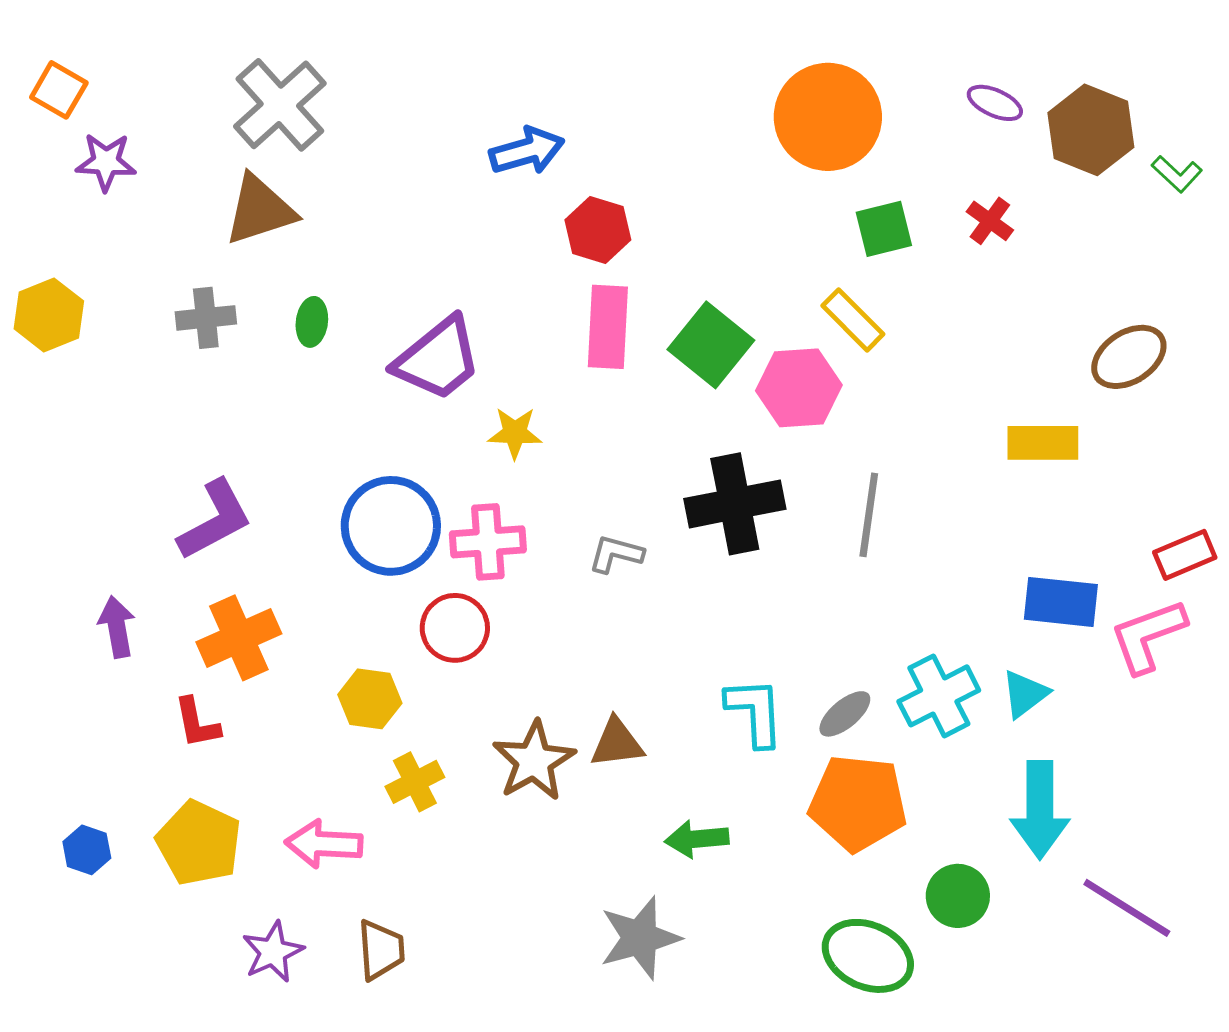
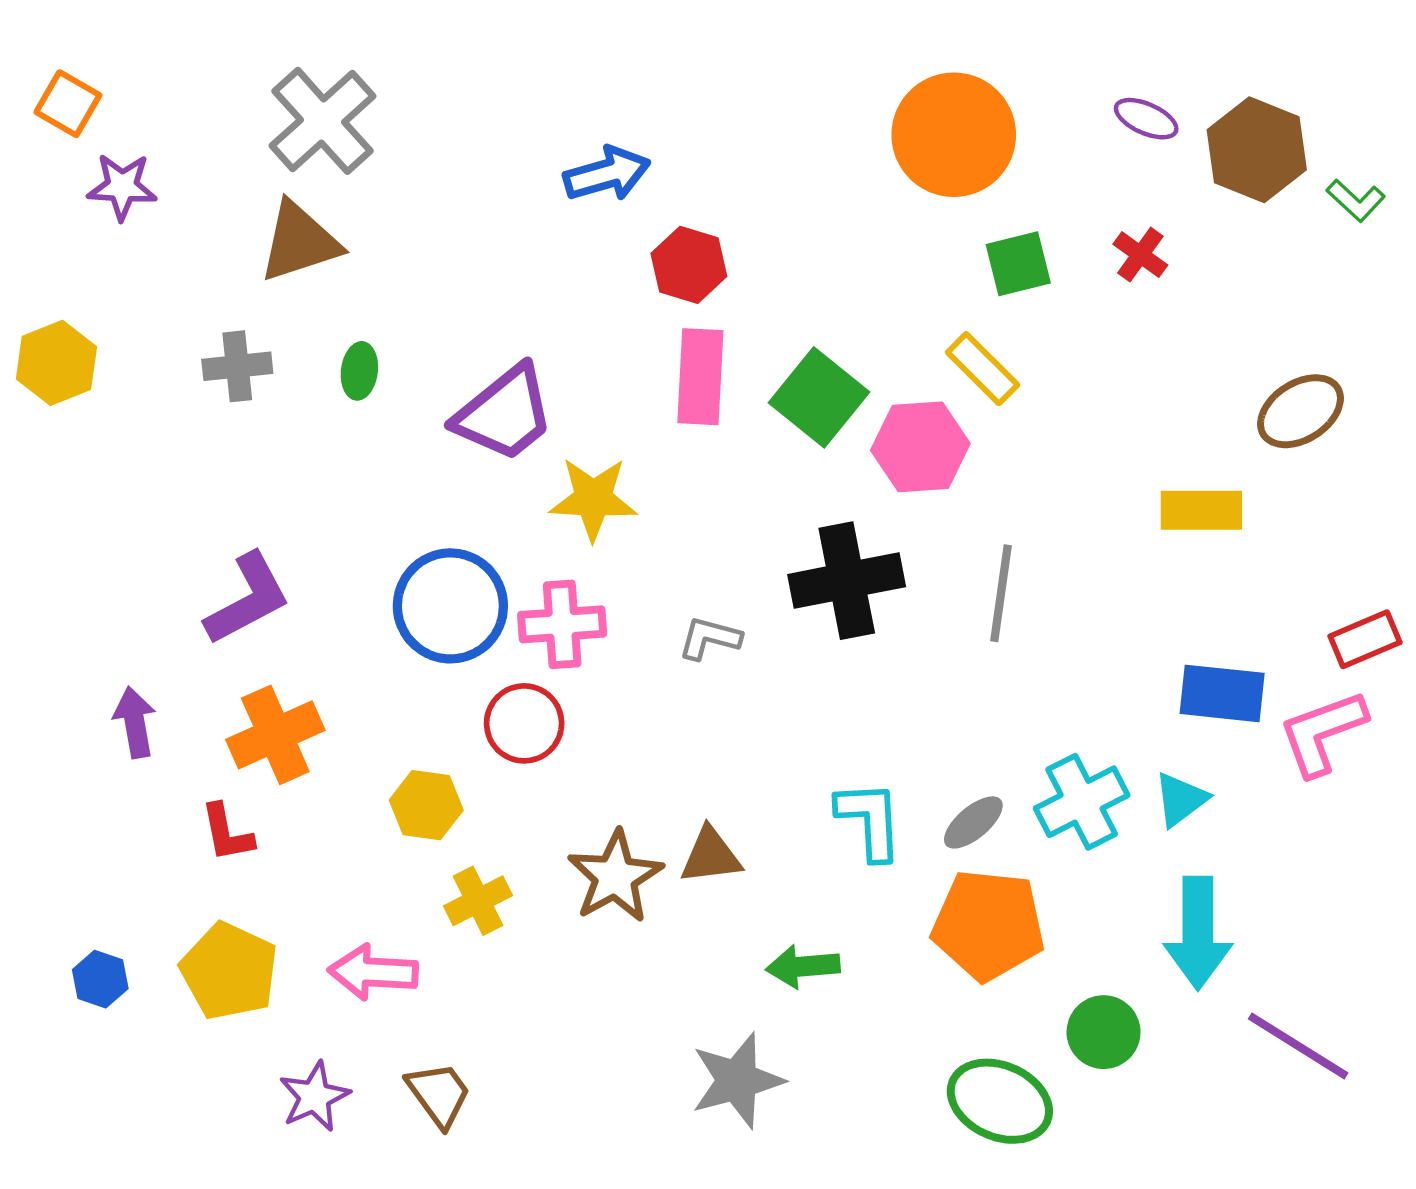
yellow star: (515, 433) -> (593, 499), size x1.4
brown trapezoid: (381, 950) -> (439, 1094), turned -32

